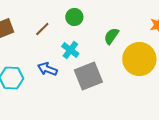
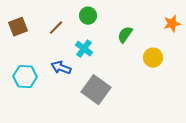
yellow circle: (139, 59) -> (153, 58), size x0.6
gray square: (88, 76) -> (96, 90), moved, turned -32

